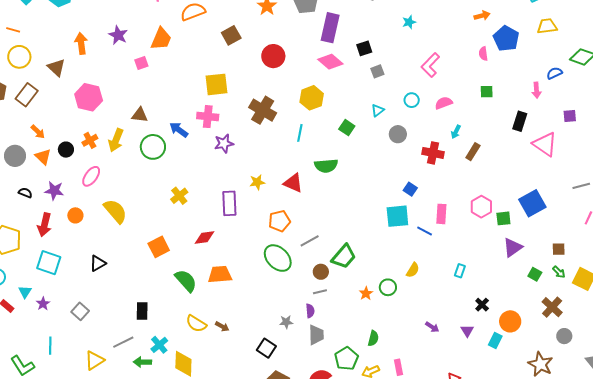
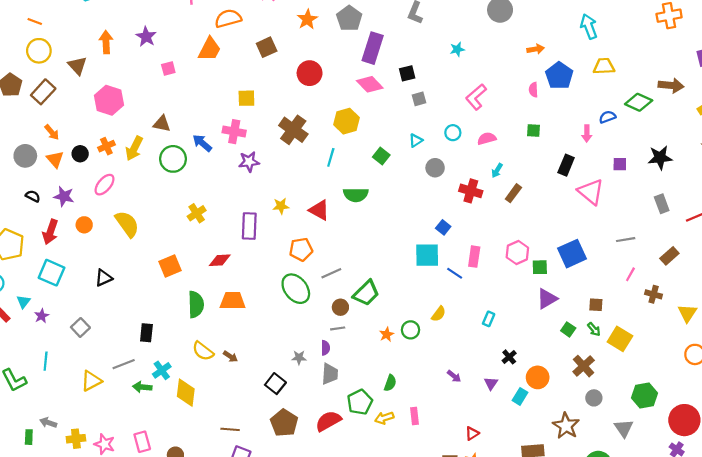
orange trapezoid: (161, 39) -> (210, 49), moved
yellow square: (217, 84) -> (246, 98), size x0.7
green semicircle: (186, 281) -> (196, 304), turned 35

